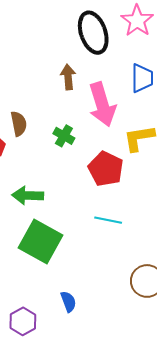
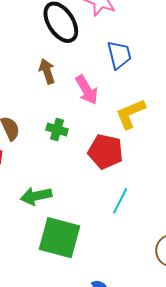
pink arrow: (102, 104) -> (87, 90), size x0.7
cyan line: (108, 220) -> (120, 201), turned -60

